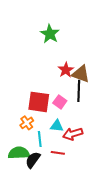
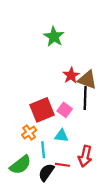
red square: (39, 102) -> (42, 110), turned -30
red arrow: (73, 134) -> (85, 156), moved, turned -60
green semicircle: (19, 153) -> (20, 165), turned 145
black semicircle: (33, 160) -> (46, 172), moved

